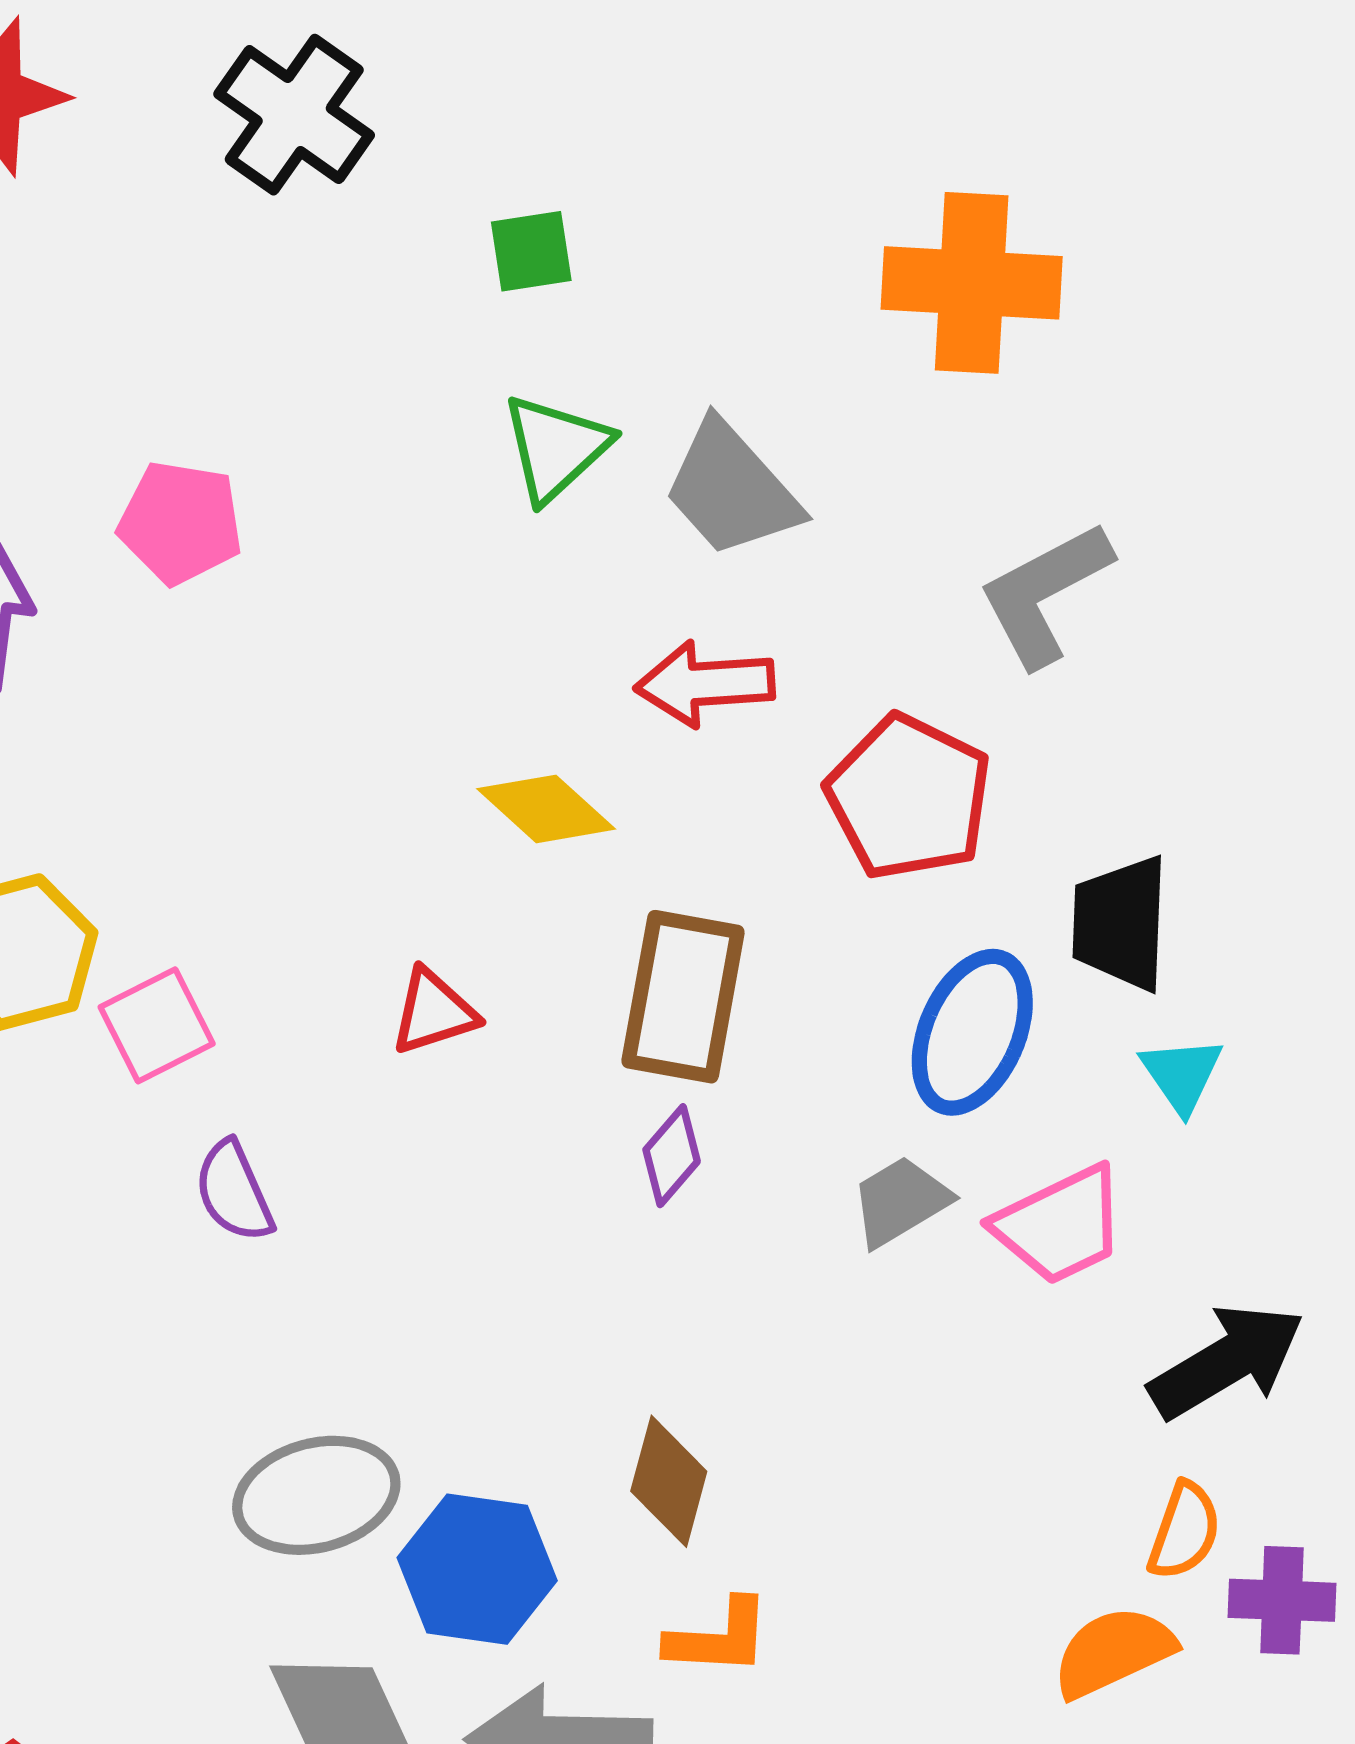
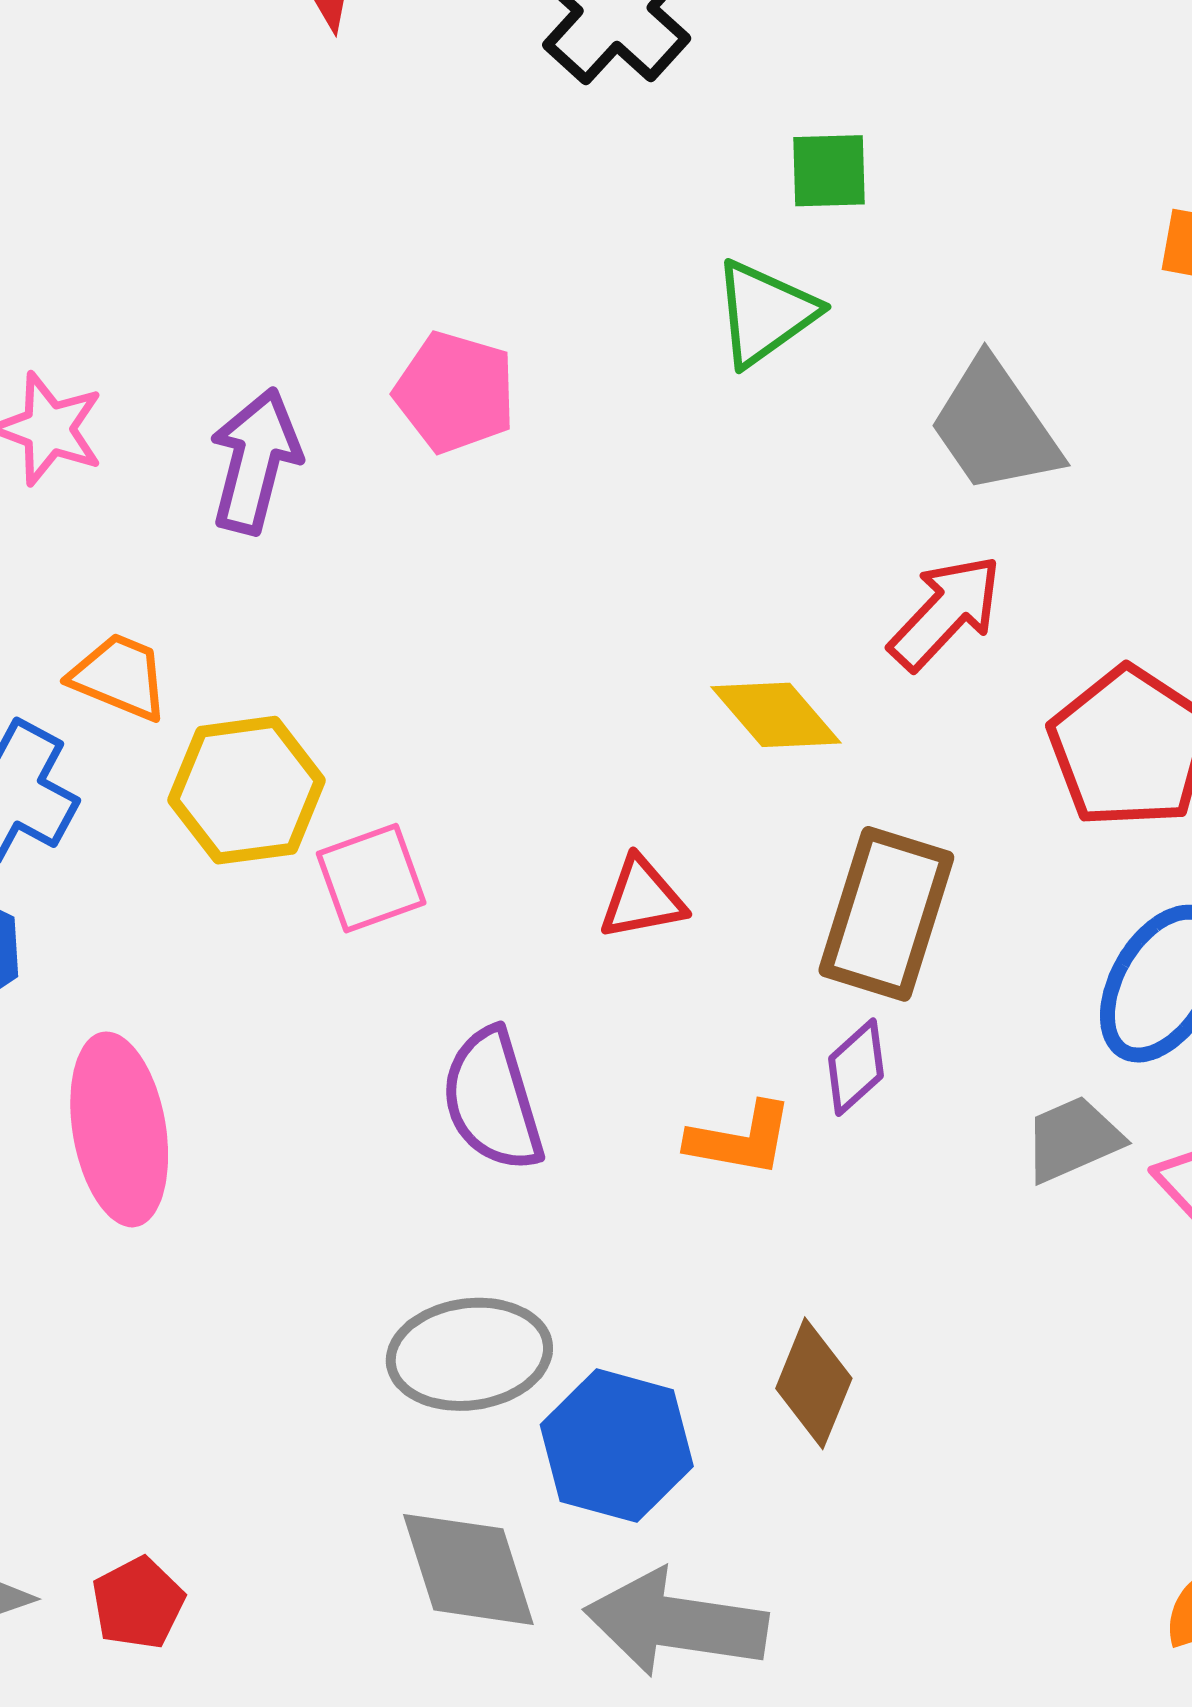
green triangle: (556, 448) -> (765, 313), moved
red arrow: (705, 684) -> (946, 612), turned 130
purple semicircle: (234, 1191) -> (492, 1100), moved, size x1.4
orange L-shape: (719, 1638) -> (740, 1139), moved

